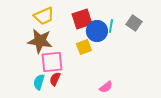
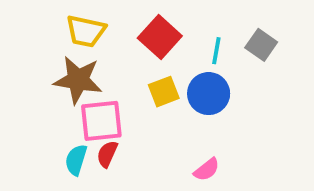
yellow trapezoid: (44, 16) -> (86, 31), turned 35
red square: (82, 19) -> (160, 37), turned -30
blue circle: (97, 31) -> (209, 94), moved

